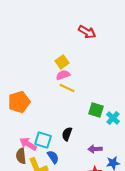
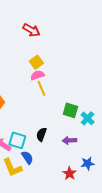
red arrow: (87, 32) -> (31, 30), moved
yellow line: (67, 88) -> (41, 88), turned 42
purple arrow: (95, 149) -> (69, 140), moved

